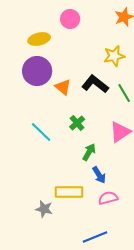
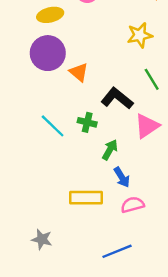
black L-shape: (95, 84) -> (117, 98), moved
green cross: (77, 123) -> (87, 122), moved, turned -35
gray star: (44, 209) -> (42, 239), moved

